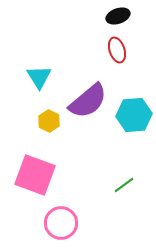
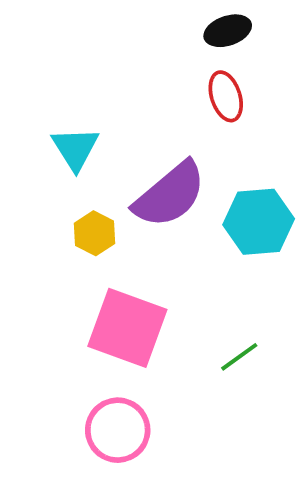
pink square: (35, 175) -> (127, 328), moved

